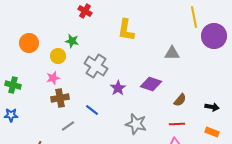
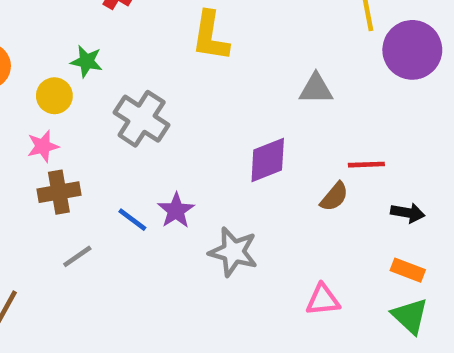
purple diamond: (151, 84) -> (268, 160), turned -40
purple star: (118, 88) -> (176, 210), moved
red line: (177, 124) -> (366, 165), moved

